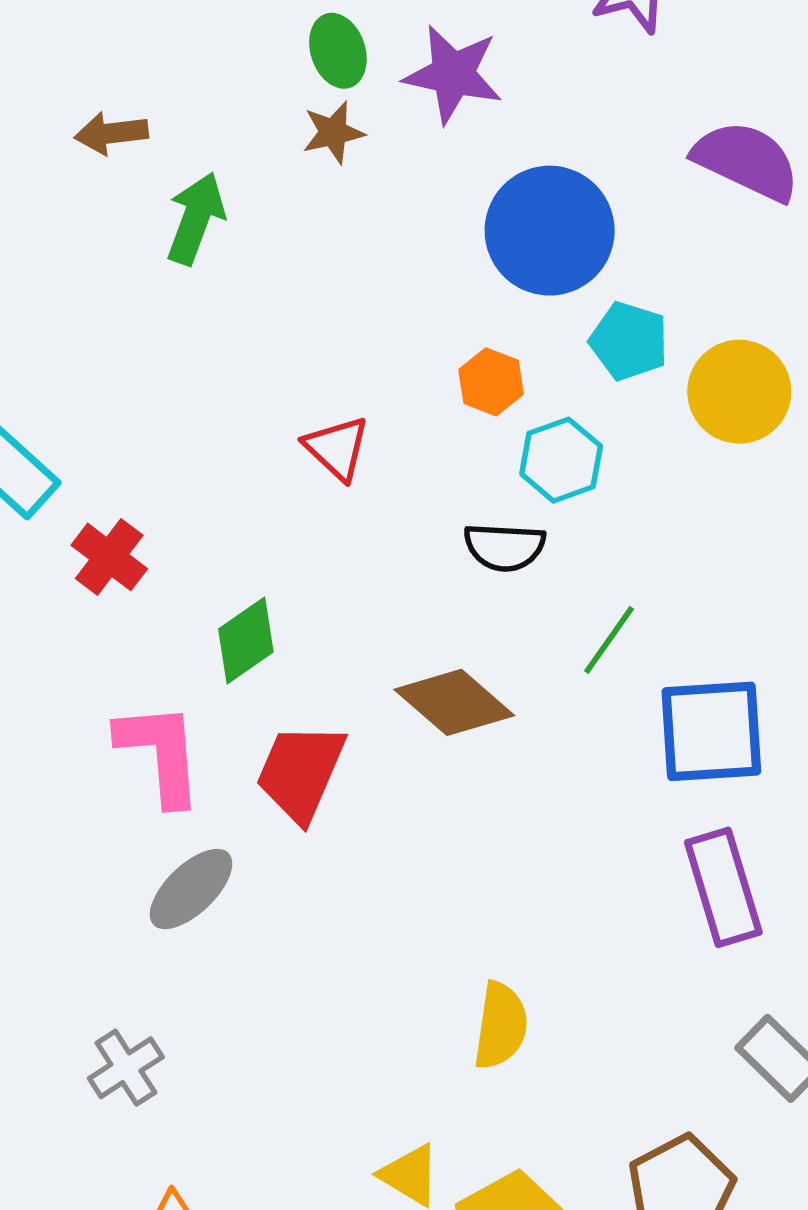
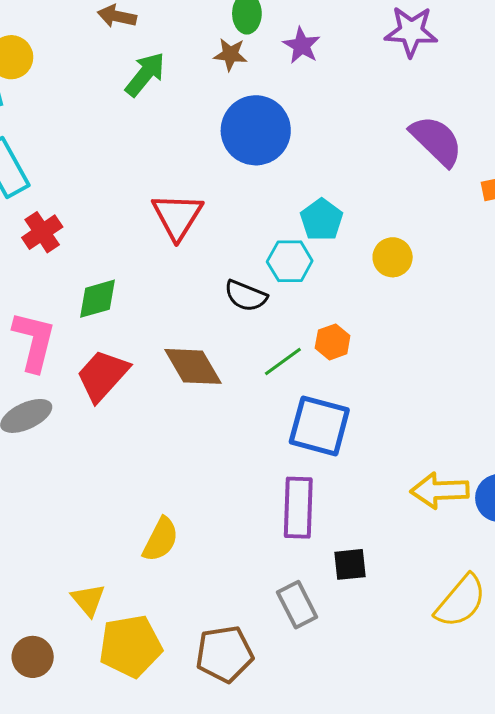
purple star: (453, 74) -> (302, 45), size x0.7
blue circle: (550, 231) -> (256, 130), moved
cyan pentagon: (629, 341) -> (322, 220), moved
orange hexagon: (491, 382) -> (333, 342), moved
yellow circle: (739, 392) -> (393, 257), size x0.7
red triangle: (337, 448) -> (177, 216), size x1.4

